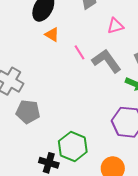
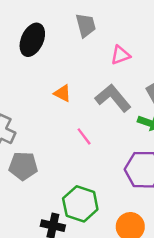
orange triangle: (52, 35) -> (63, 93), moved
pink line: (79, 52) -> (84, 136), moved

